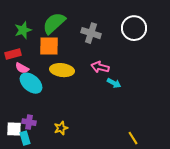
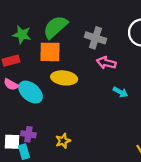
green star: (23, 30) -> (22, 35), turned 30
pink arrow: (100, 67) -> (106, 63), moved
pink semicircle: (22, 68) -> (11, 84), moved

